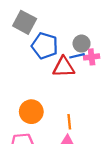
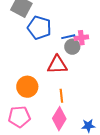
gray circle: (82, 44) -> (72, 47), moved
red triangle: (64, 67) -> (57, 65), moved

